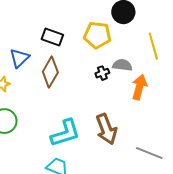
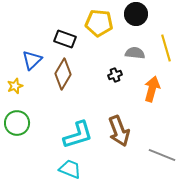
yellow pentagon: (97, 35) -> (99, 23), moved
gray semicircle: (122, 65) -> (135, 53), moved

